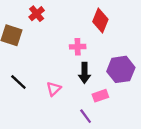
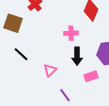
black line: (18, 82) -> (21, 54), moved
purple line: (86, 116) -> (65, 95), moved

